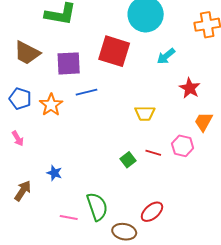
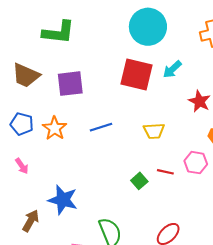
red square: (114, 51) -> (137, 74), moved
blue line: (87, 92) -> (101, 127), moved
blue star: (54, 173) -> (63, 200), size x1.8

